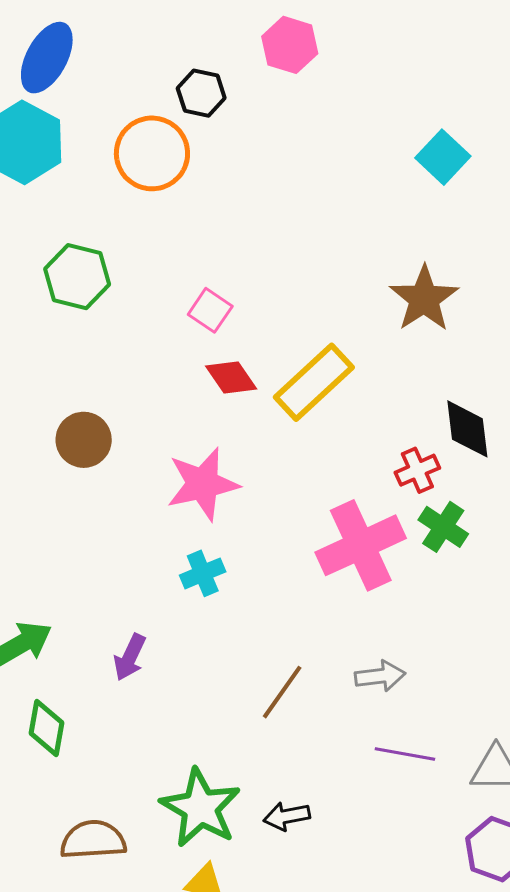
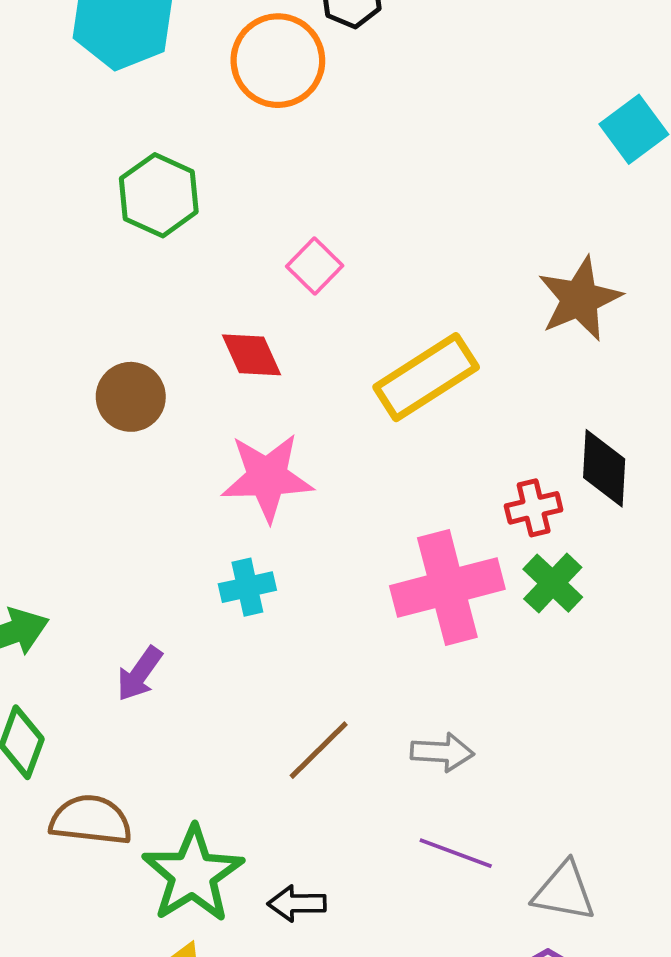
red diamond: (231, 378) -> (252, 355), moved
brown semicircle: (93, 840) -> (91, 820), moved

